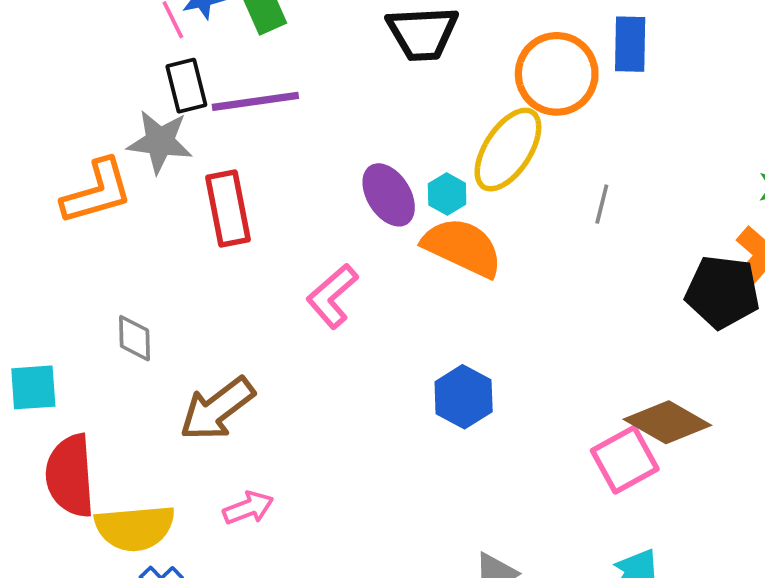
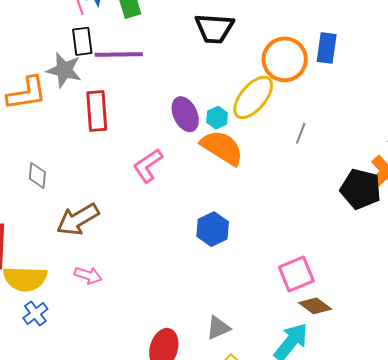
brown diamond: (667, 422) -> (315, 306), moved, size x0.7
pink arrow: (248, 508) -> (88, 275), turned 32

